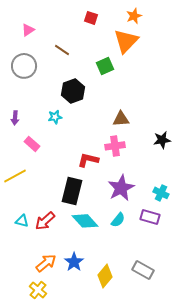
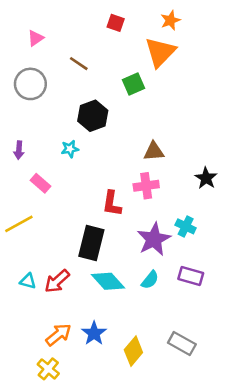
black star: (162, 140) -> (206, 178), turned -30
red L-shape: (88, 160) -> (112, 204), turned -95
cyan cross: (161, 193) -> (186, 226), moved

